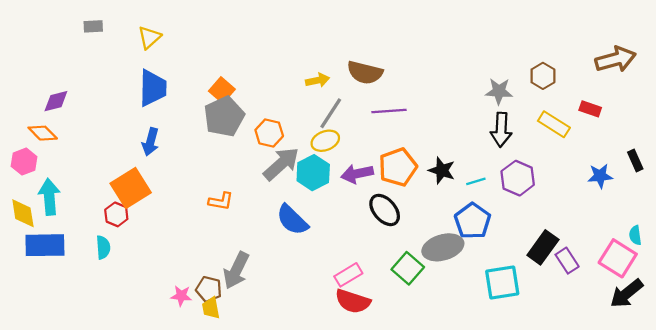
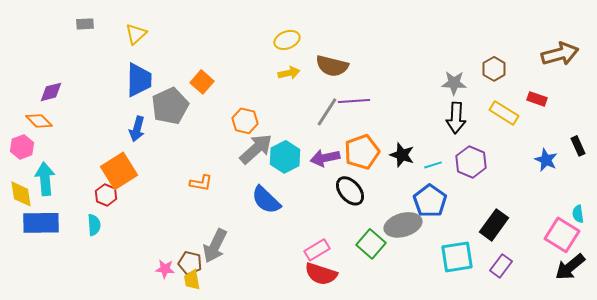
gray line: (331, 113) -> (327, 112), moved
gray pentagon: (224, 117) -> (170, 106), moved
yellow ellipse: (325, 141) -> (287, 40), moved
blue star: (600, 176) -> (546, 160), turned 30
purple rectangle: (567, 261) -> (501, 266), moved, turned 70

